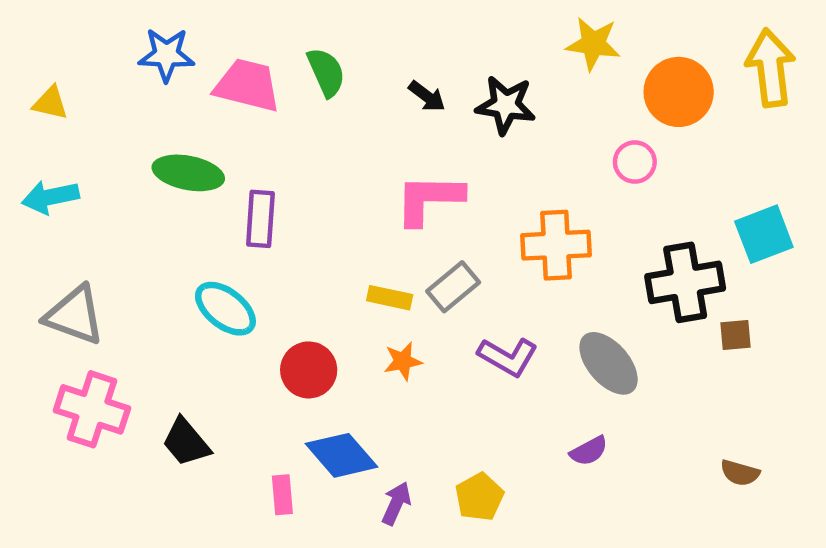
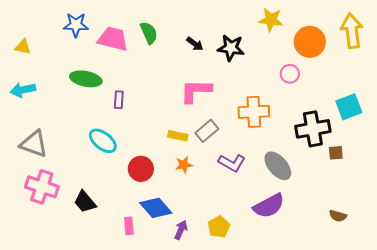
purple rectangle: (260, 219) -> (119, 100), size x0.7
purple semicircle: (589, 451) -> (269, 206), size x1.8

